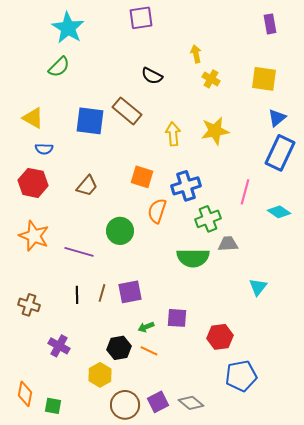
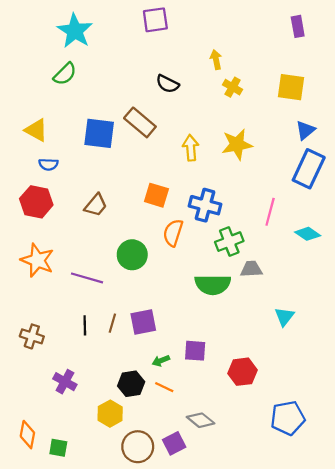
blue cross: (186, 186) -> (205, 205), turned 32
blue pentagon: (241, 376) -> (288, 418), moved
gray diamond: (191, 403) -> (201, 420), moved

